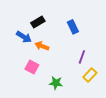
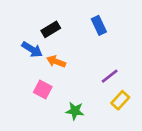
blue rectangle: (73, 27) -> (99, 25), moved
purple line: (82, 57) -> (110, 76), turned 32

